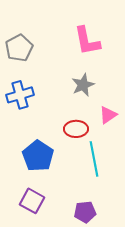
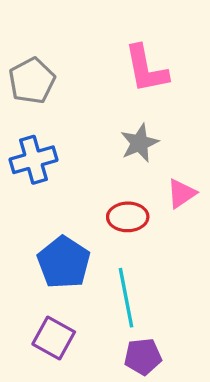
cyan line: (94, 159) -> (126, 298), moved

